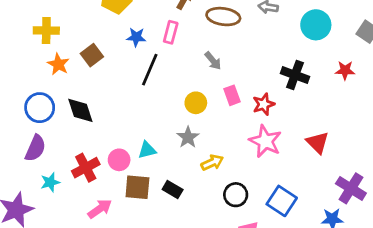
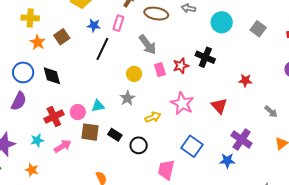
gray arrow: (213, 61) -> (148, 45), size x1.5
red star: (345, 70) -> (245, 80), moved
red star: (264, 104) -> (181, 66), moved
yellow arrow: (212, 163) -> (153, 117), moved
cyan star: (50, 182) -> (37, 140), moved
black circle: (236, 195) -> (139, 145), moved

